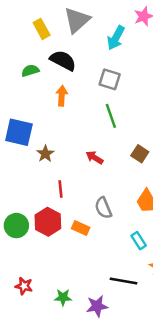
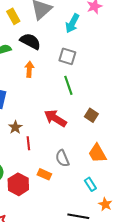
brown star: (45, 154) -> (15, 127), moved
red arrow: (94, 157) -> (55, 118), size x1.6
red hexagon: (48, 222) -> (18, 184), moved

